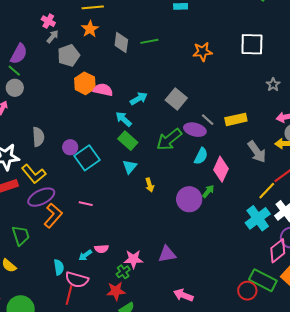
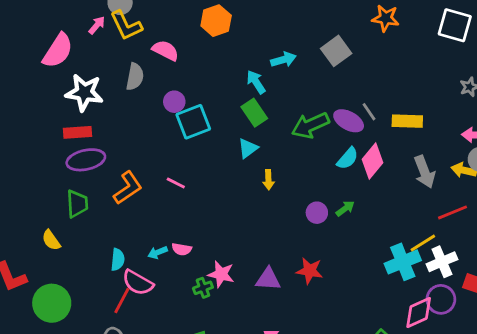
pink semicircle: (103, 90) -> (166, 50), moved
gray square: (176, 99) -> (336, 51), moved
pink diamond: (221, 169) -> (372, 161), moved
yellow L-shape: (34, 174) -> (126, 25), moved
yellow line: (267, 191) -> (423, 243), moved
purple ellipse: (41, 197) -> (86, 160), moved
purple circle: (189, 199) -> (317, 213), size x0.6
red star: (116, 291) -> (310, 271), moved

